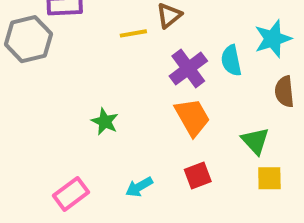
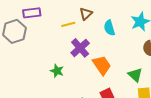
cyan semicircle: (231, 60) -> (109, 28), moved
purple cross: (188, 68) -> (80, 48), moved

